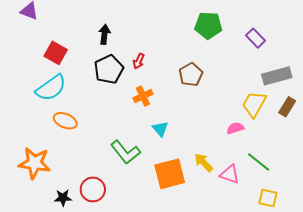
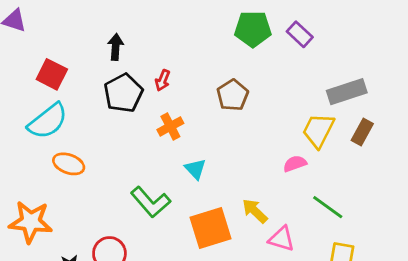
purple rectangle: (255, 38) -> (300, 34), moved
pink triangle: (230, 174) -> (282, 239), moved

